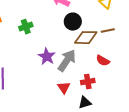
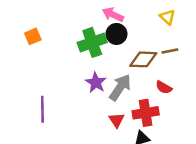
black circle: (73, 22) -> (116, 34), moved
green cross: (26, 27) -> (92, 42), moved, size x1.6
red cross: (88, 82) -> (146, 113), size x1.5

